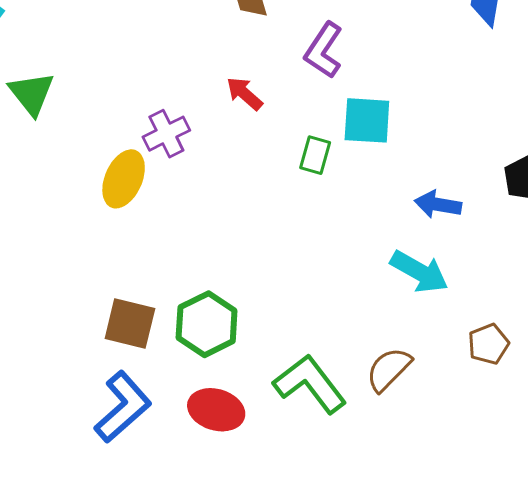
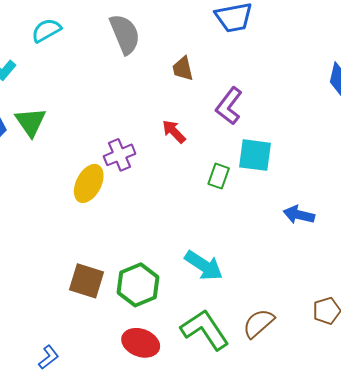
cyan arrow: (419, 272) -> (204, 266), moved
blue L-shape: (123, 407) -> (49, 357), moved, size x0.5

